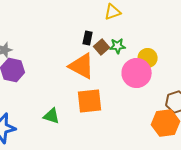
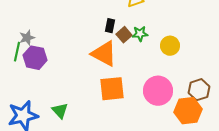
pink circle: (137, 73) -> (158, 91), moved
green triangle: (52, 116) -> (60, 111), moved, turned 30

